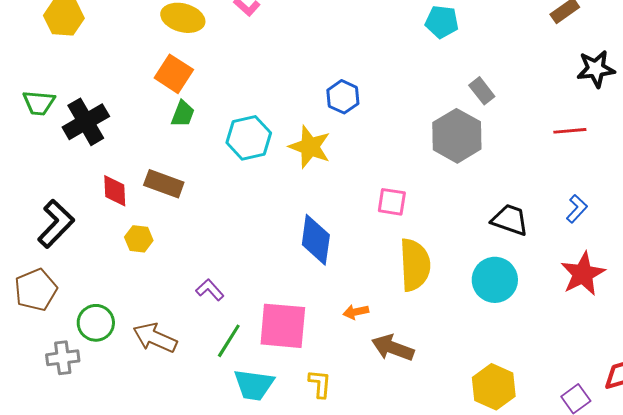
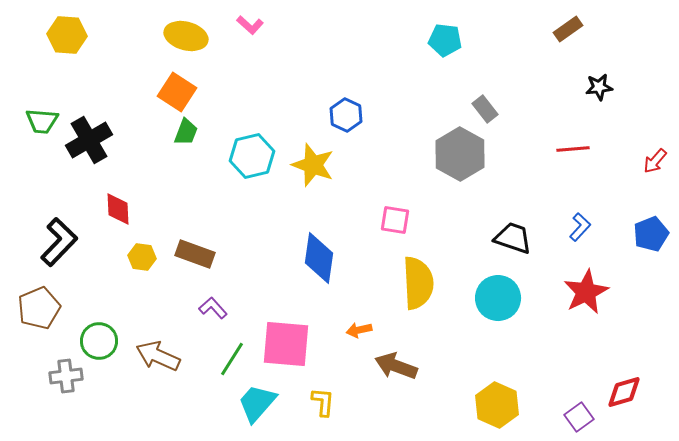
black star: (596, 69) -> (599, 87), size x0.7
brown rectangle: (164, 184) -> (195, 254), moved
cyan trapezoid: (254, 385) -> (257, 403), turned 123

